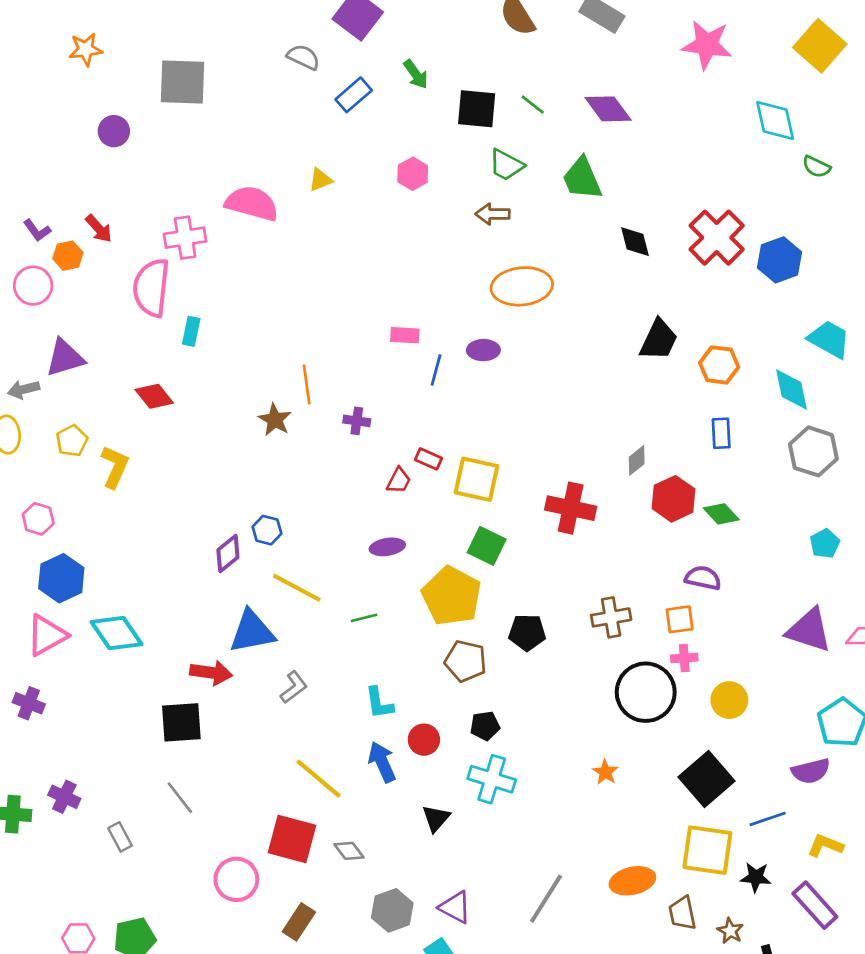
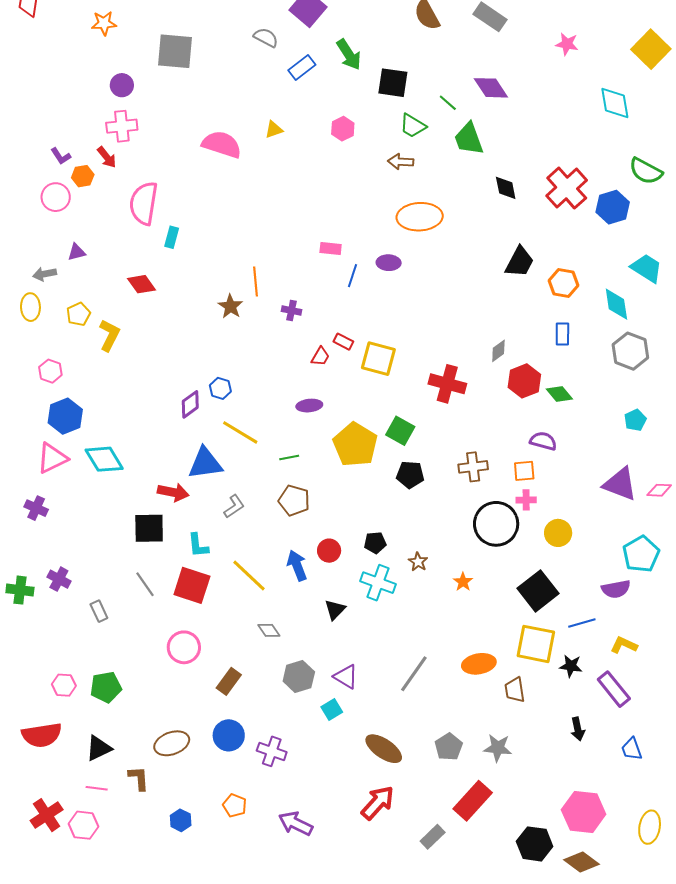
pink star: (707, 45) -> (567, 44), size x0.6
green arrow: (416, 74) -> (349, 55), size x1.4
green line: (533, 105) -> (448, 103), moved
green semicircle: (816, 167) -> (646, 171), moved, size x1.6
pink cross: (185, 238) -> (122, 126), moved
purple triangle: (65, 358) -> (77, 252), size x0.6
green square: (487, 546) -> (400, 431), moved
brown pentagon: (466, 661) -> (294, 501), moved
cyan L-shape: (379, 703) -> (198, 545), moved
red square: (292, 839) -> (192, 585), moved
brown star: (730, 931) -> (418, 562), moved

